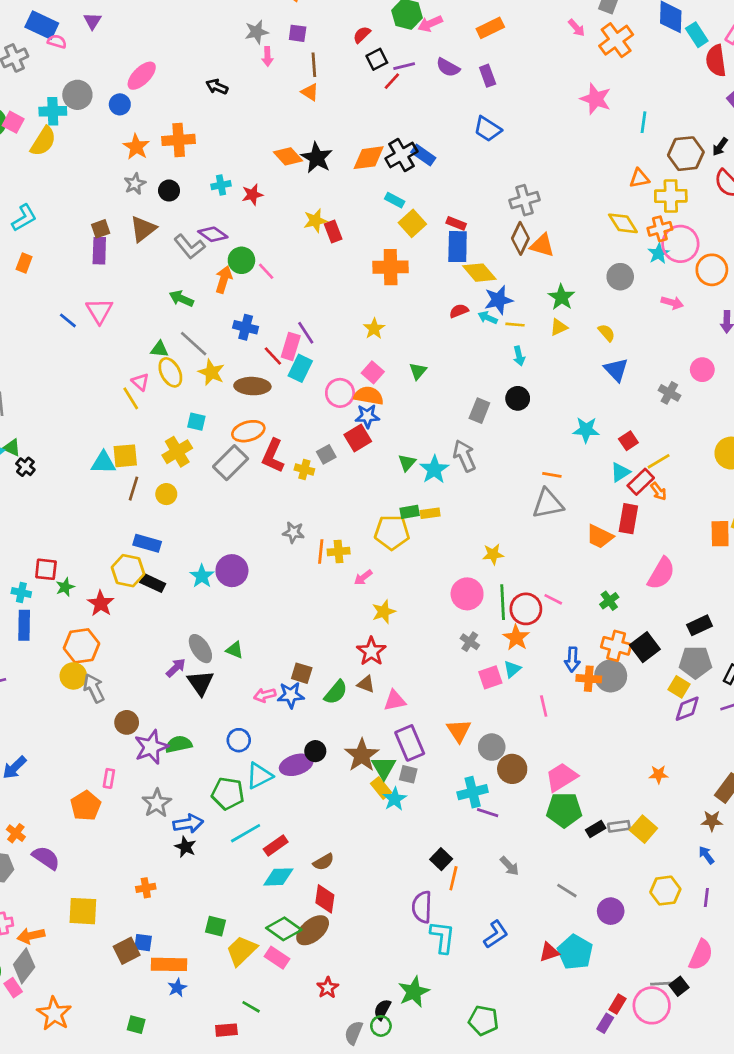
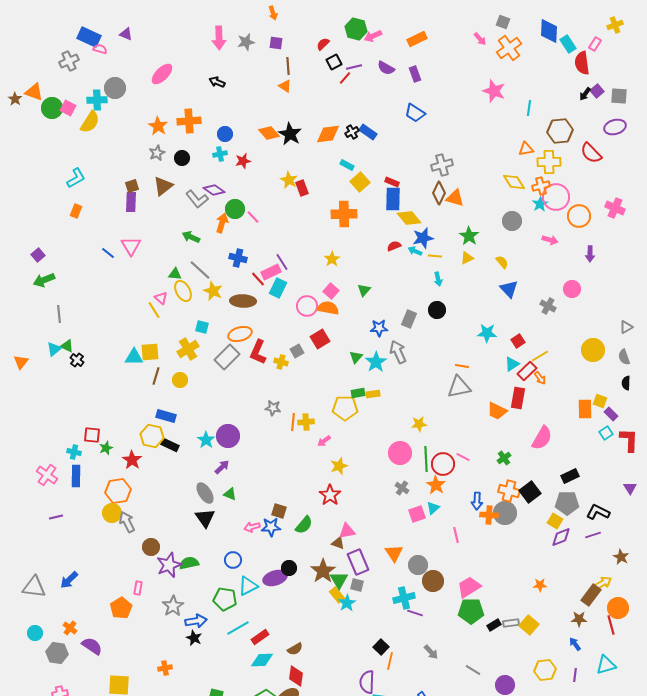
purple triangle: (92, 21) -> (126, 34), turned -40
pink arrow: (267, 57) -> (219, 38), moved, size x1.6
blue circle: (120, 104) -> (225, 134), moved
black arrow: (720, 147) -> (585, 94), moved
black cross: (401, 155) -> (352, 132), size x0.6
yellow star: (315, 221) -> (289, 180), turned -30
pink rectangle: (291, 346) -> (271, 272), turned 48
blue star: (367, 416) -> (379, 328), moved
purple arrow: (176, 668) -> (222, 467), moved
brown triangle: (366, 684) -> (338, 543), moved

